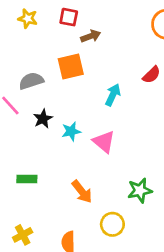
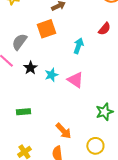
gray semicircle: (31, 81) -> (19, 42), turned -30
orange arrow: (82, 192) -> (63, 131), moved
yellow circle: (112, 224) -> (95, 146), moved

